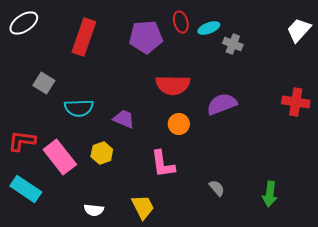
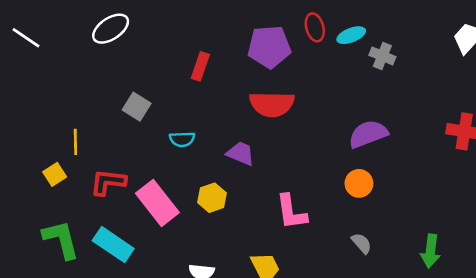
red rectangle: (84, 37) -> (200, 66), moved, size x0.6
red semicircle: (173, 85) -> (272, 104), moved
cyan semicircle: (79, 108) -> (182, 139), size x0.7
orange circle: (179, 124) -> (359, 183), moved

